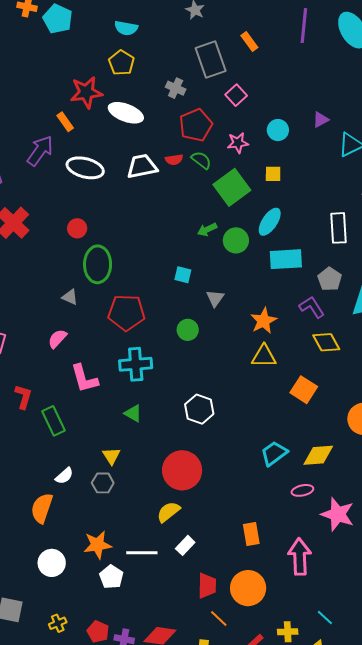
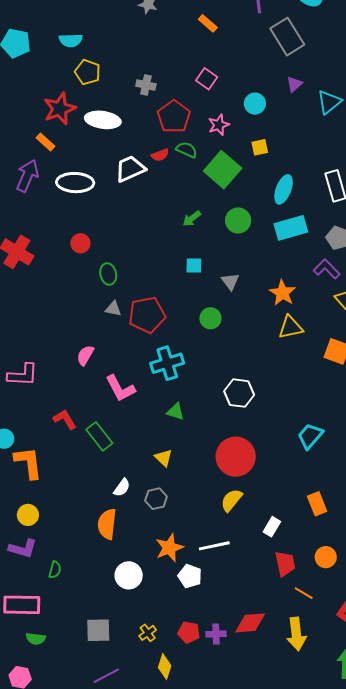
cyan semicircle: (126, 28) -> (71, 40), moved
gray rectangle: (211, 59) -> (287, 37), moved
cyan ellipse: (270, 222) -> (284, 189), moved
green arrow: (207, 230) -> (192, 219), moved
green ellipse: (98, 264) -> (108, 274), size x0.6
gray triangle: (70, 297) -> (113, 309), moved
red L-shape: (23, 397) -> (65, 419), turned -35
cyan trapezoid: (274, 453) -> (310, 436), moved
gray hexagon: (103, 483) -> (156, 499), moved
white rectangle: (185, 545) -> (272, 527), moved
orange circle: (248, 588) -> (326, 557), size x0.6

